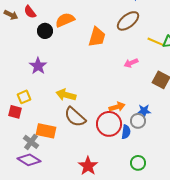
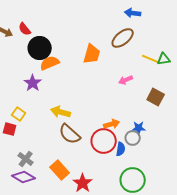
orange semicircle: (65, 20) -> (50, 63), moved
black circle: (45, 31) -> (40, 48), size x1.5
yellow square: (24, 97) -> (19, 114), turned -32
orange rectangle: (46, 131) -> (60, 170), moved, turned 36
green circle: (138, 163) -> (133, 180), size x1.6

